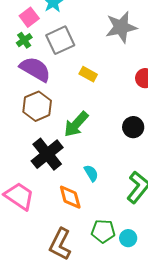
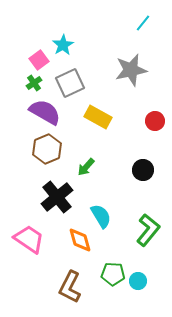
yellow rectangle: (88, 74) -> (98, 117), size x1.5
green arrow: (76, 124) -> (86, 167), size x0.7
cyan semicircle: (91, 173) -> (101, 216), size x1.4

